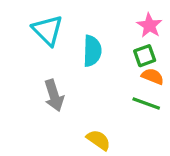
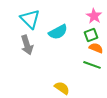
cyan semicircle: (92, 51) -> (58, 32), turned 60
gray arrow: (54, 95) -> (27, 45), moved

